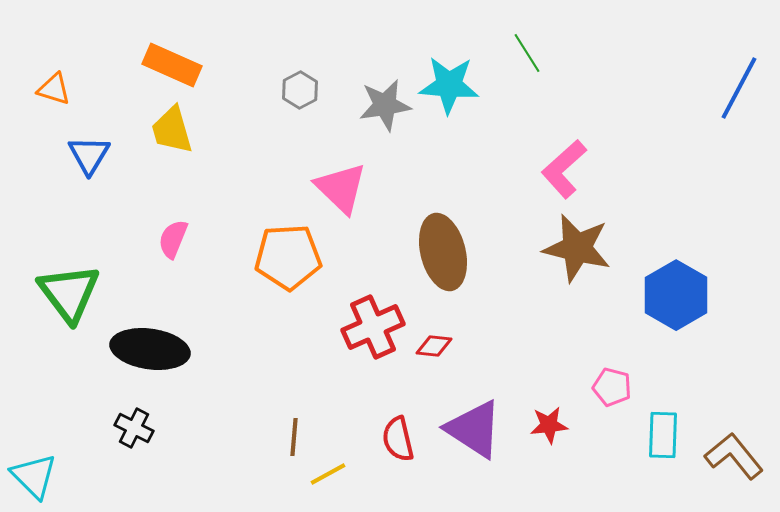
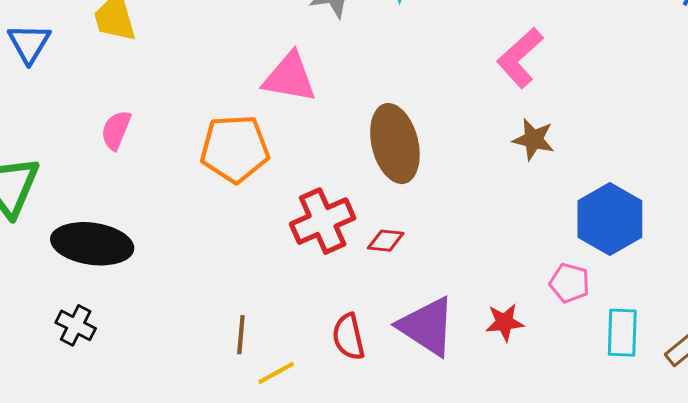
pink triangle: (341, 188) -> (290, 77), turned -34
brown star: (577, 248) -> (533, 139), size x0.6
blue hexagon: (676, 295) -> (610, 219), moved

